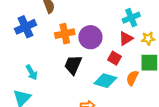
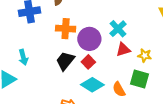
cyan cross: (131, 18) -> (118, 29), moved, turned -36
red square: (114, 58) -> (88, 62), moved
orange semicircle: (132, 78) -> (119, 89), turned -70

